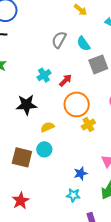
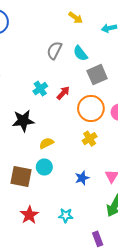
orange circle: (77, 104) -> (91, 108), moved
blue star: (81, 173) -> (82, 178), moved
cyan star: (73, 195) -> (66, 215), moved
red star: (21, 201) -> (29, 215), moved

